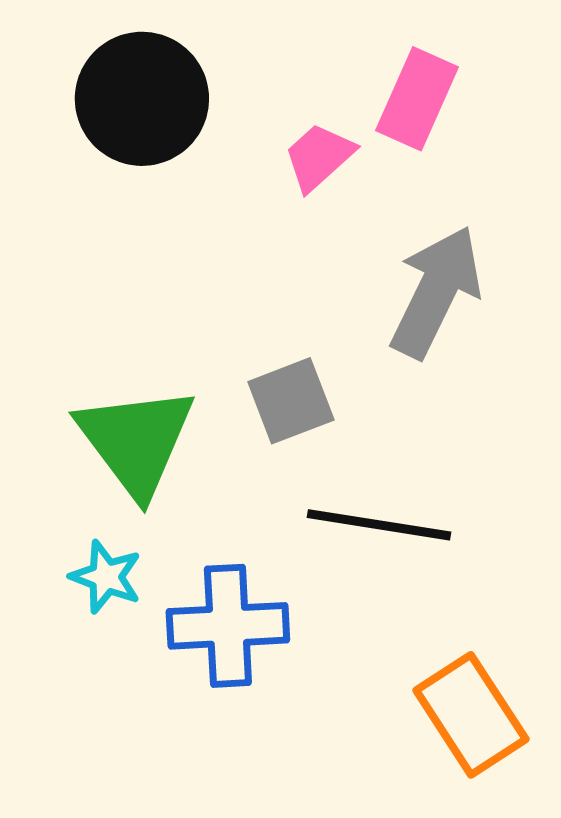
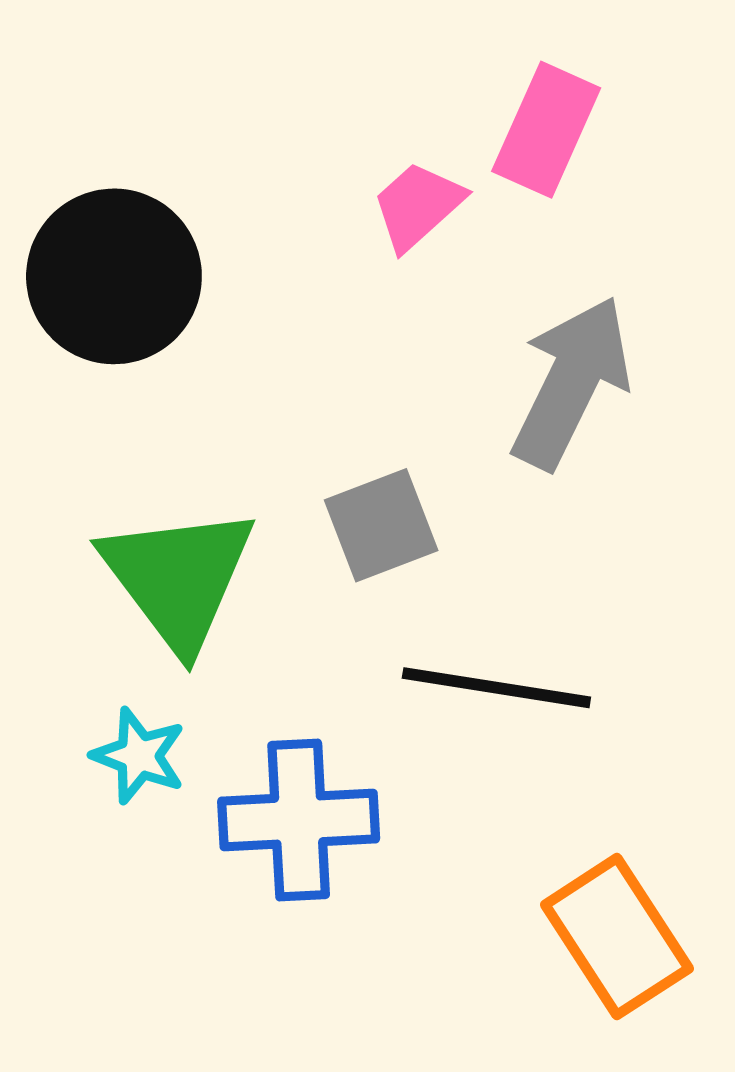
black circle: (142, 99) -> (114, 276), moved

